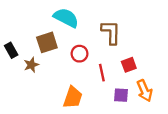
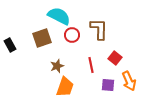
red circle: (80, 54) -> (72, 35), moved
brown star: (31, 65) -> (57, 66), moved
red square: (129, 65) -> (115, 58), turned -32

